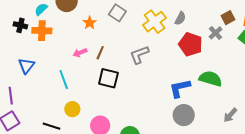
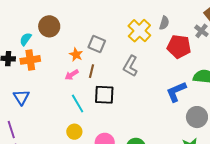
gray square: (117, 13) -> (97, 44), moved
orange star: (90, 23) -> (76, 55), moved
gray L-shape: (139, 55) -> (130, 66), turned -30
cyan line: (64, 79) -> (78, 104), moved
gray circle: (184, 115) -> (197, 117), moved

